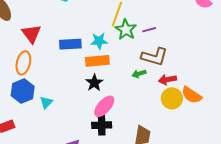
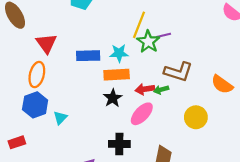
purple line: (149, 30) -> (164, 35), moved
red arrow: (167, 80) -> (145, 89), moved
orange semicircle: (192, 95) -> (222, 84), moved
pink ellipse: (104, 106) -> (142, 114), moved

